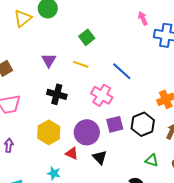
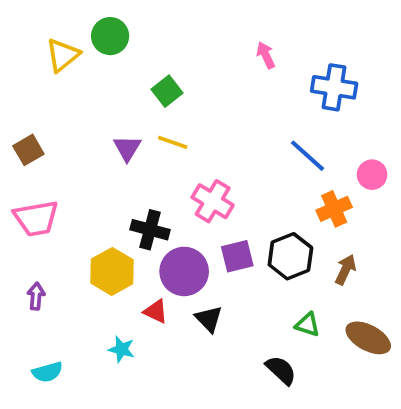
pink arrow: (143, 18) -> (266, 55), moved
green square: (87, 37) -> (167, 91), moved
purple triangle: (49, 60) -> (127, 148), moved
blue line: (122, 71) -> (308, 156), moved
black cross: (57, 94) -> (150, 230), moved

